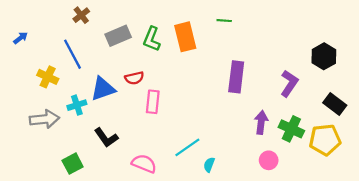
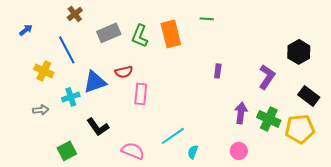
blue arrow: (21, 38) -> (26, 30), moved
purple rectangle: (236, 77) -> (218, 71), size x0.5
gray arrow: (44, 119) -> (41, 110), size x0.6
pink circle: (269, 160) -> (239, 151), moved

